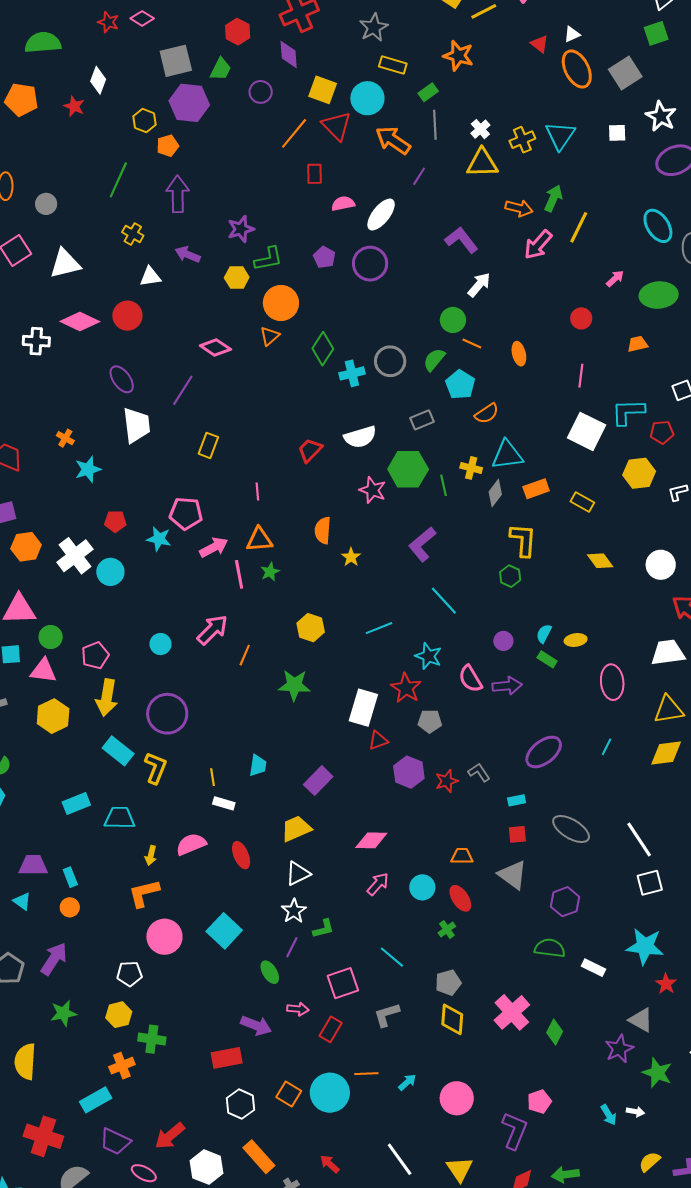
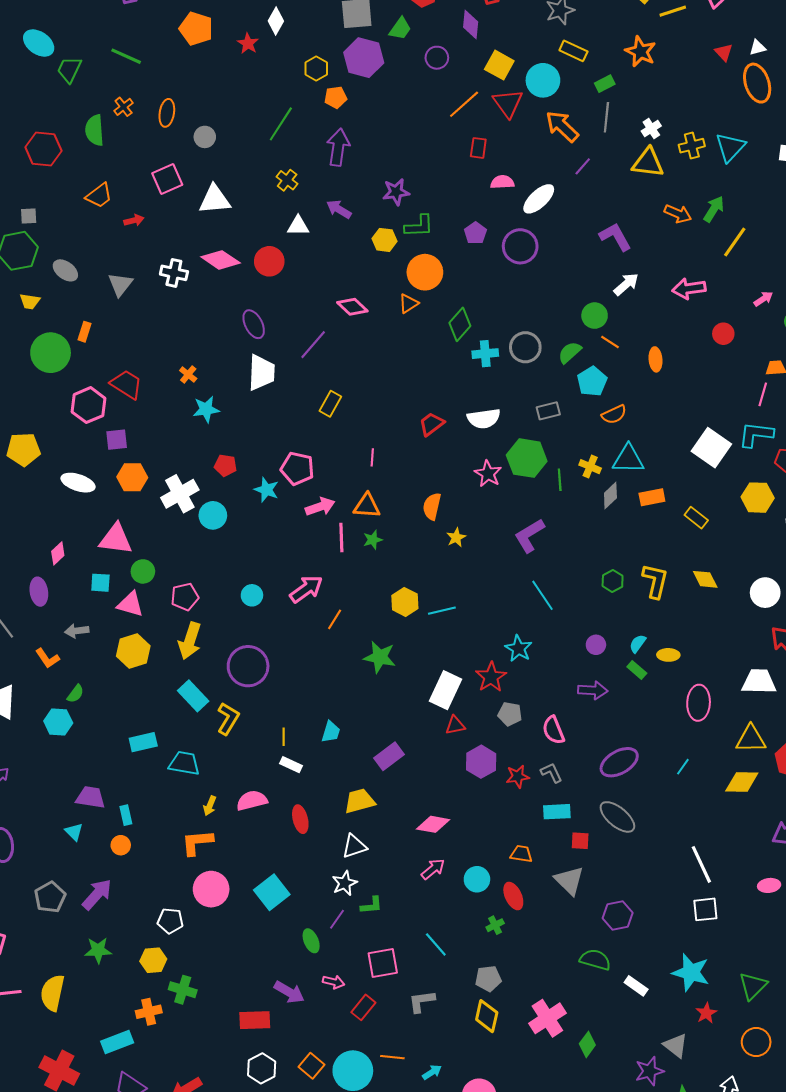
pink arrow: (538, 245) -> (689, 289), moved, turned 32
pink line: (581, 376) -> (763, 394), moved
yellow L-shape: (523, 540) -> (655, 581), moved
cyan line: (379, 628) -> (442, 611), moved
pink semicircle: (470, 679) -> (553, 730), moved
cyan rectangle: (517, 800) -> (557, 812), moved, size x1.5
gray ellipse: (571, 829) -> (617, 817), moved

